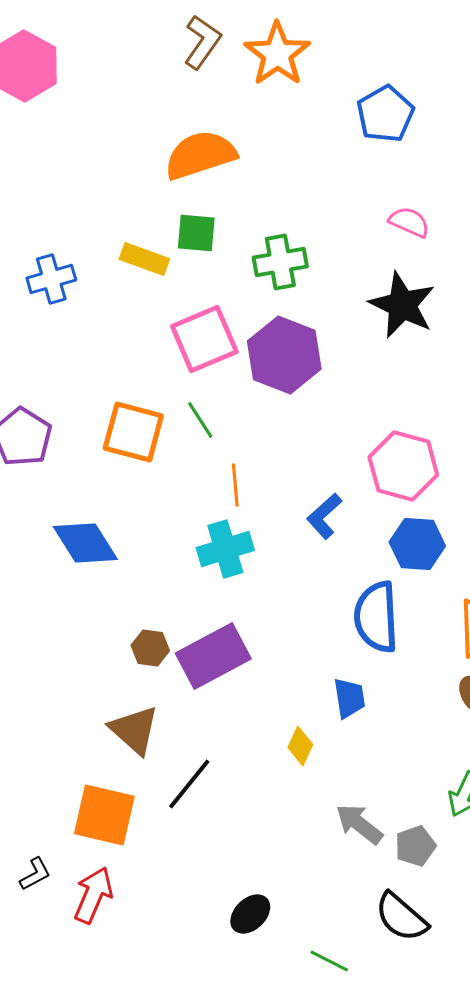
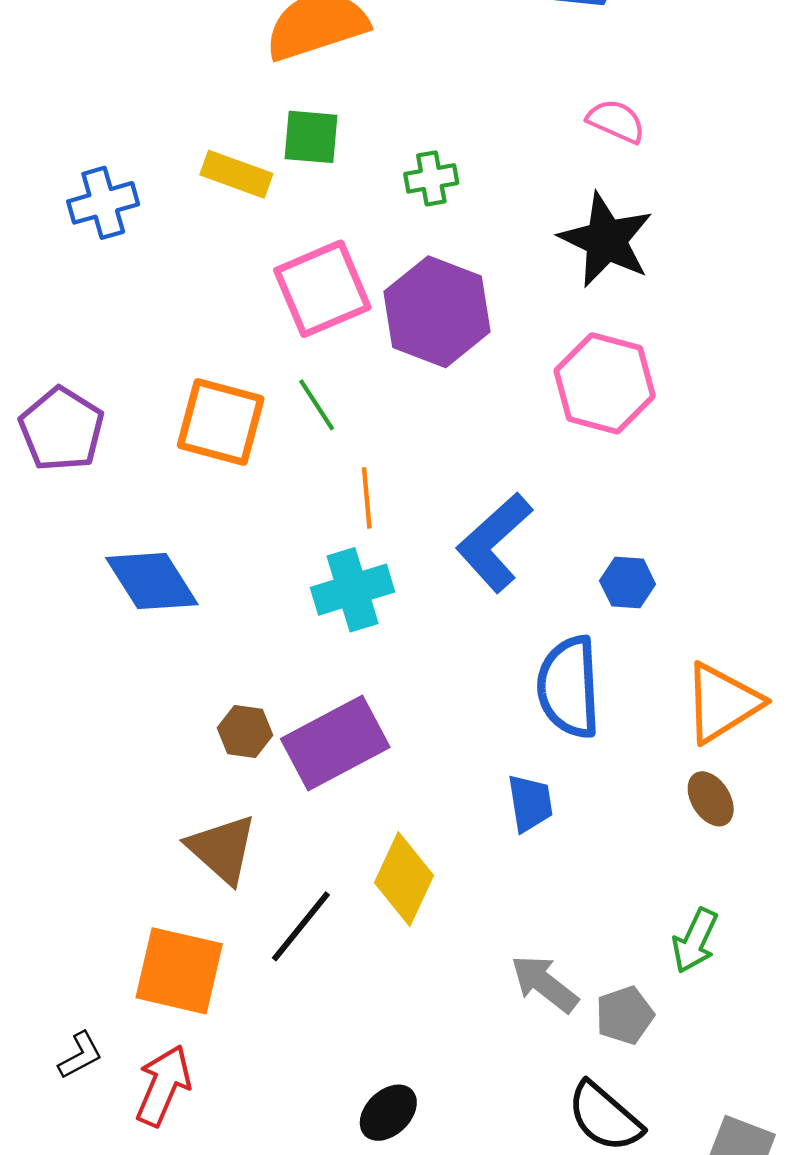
green cross: (280, 262) -> (431, 178), size x0.7
pink hexagon: (403, 466) -> (605, 383), moved
blue L-shape: (324, 516) -> (494, 542), size x1.5
blue hexagon: (417, 544) -> (628, 583), size x0.7
yellow diamond: (300, 746) -> (404, 879), moved, size x1.6

